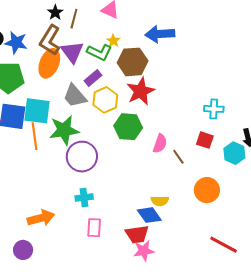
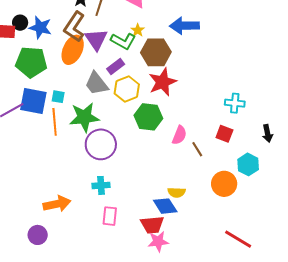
cyan square: (37, 111) -> (58, 97), size x0.5
cyan hexagon: (234, 153) -> (248, 164), moved

